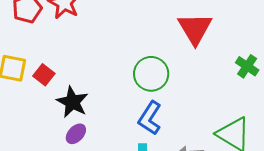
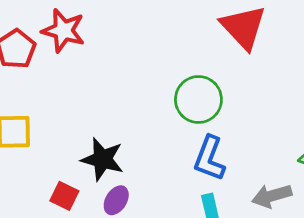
red square: (44, 75) -> (64, 196), moved

